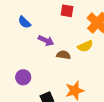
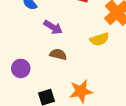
brown semicircle: (63, 55) -> (58, 54), moved

